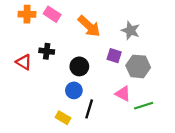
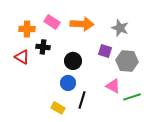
orange cross: (27, 14) -> (27, 29), moved
pink rectangle: (52, 14) -> (52, 22), moved
orange arrow: (89, 26) -> (82, 24), turned -40

